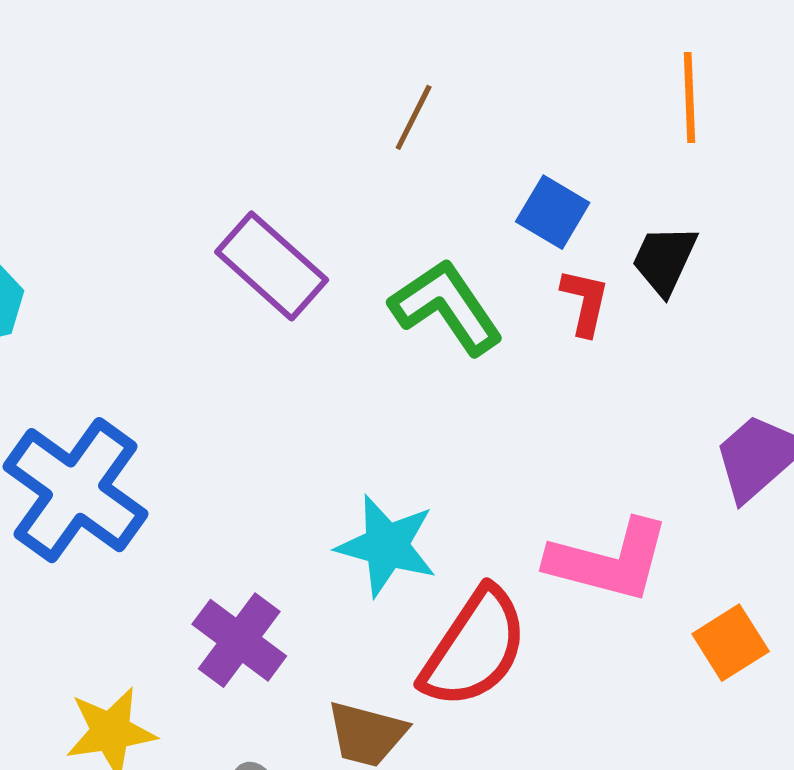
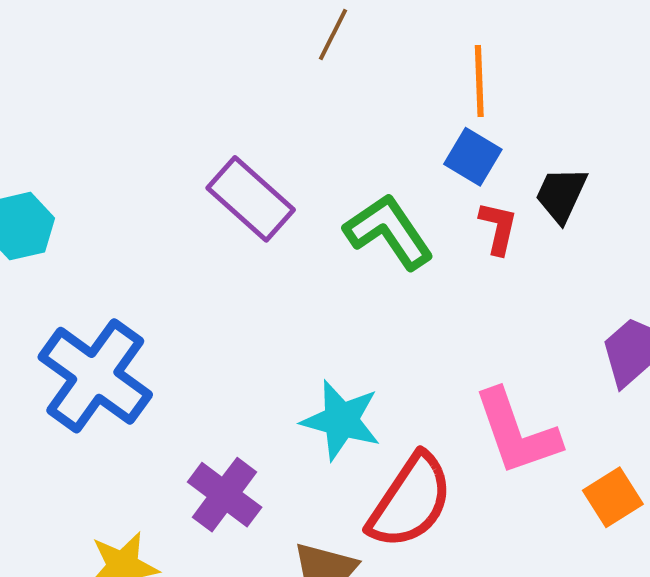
orange line: (689, 98) -> (479, 81), moved
brown line: (414, 117) -> (333, 34), moved
pink L-shape: (609, 561) -> (517, 432), turned 56

